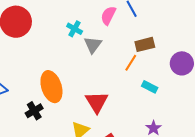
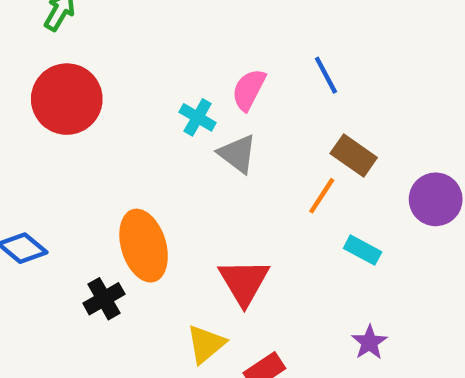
pink semicircle: (108, 16) -> (249, 90), moved
brown rectangle: (145, 44) -> (354, 155), turned 48
gray triangle: (93, 45) -> (237, 154), turned -30

